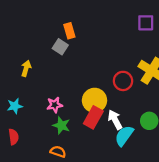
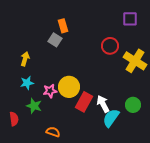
red circle: (123, 81) -> (110, 46), moved
yellow circle: (94, 100) -> (69, 87), moved
cyan star: (15, 106) -> (27, 83), moved
green star: (61, 125) -> (34, 106), moved

